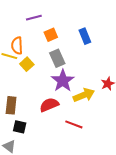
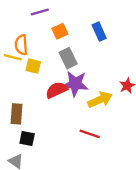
yellow square: (27, 64) -> (33, 66), turned -32
purple star: (63, 81) -> (75, 84), turned -30
red semicircle: (49, 105) -> (57, 90), moved

